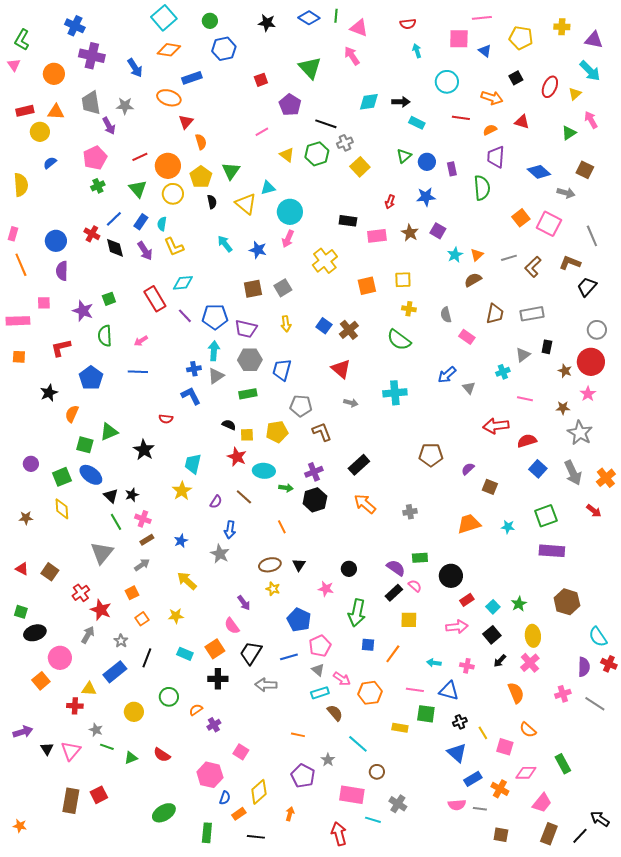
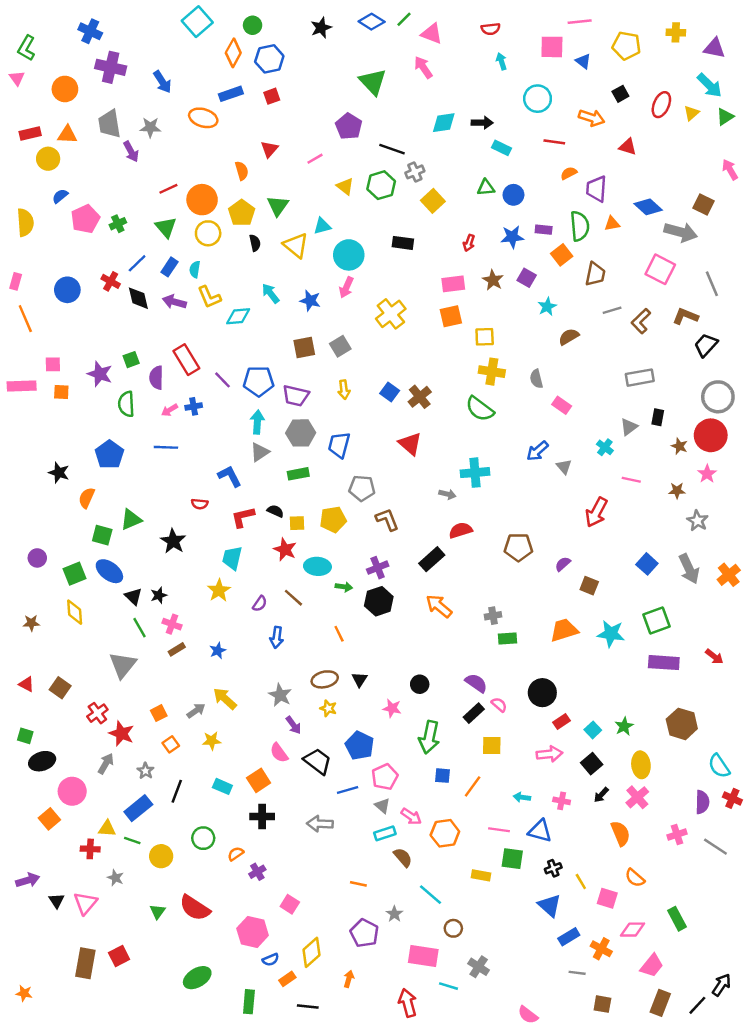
green line: (336, 16) -> (404, 19), turned 40
black star: (267, 23) -> (321, 28), turned -30
orange diamond: (169, 50) -> (233, 53), moved, turned -70
red square: (261, 80) -> (272, 96), moved
pink arrow: (591, 120) -> (730, 170), moved
red triangle: (186, 122) -> (269, 149), moved
orange semicircle: (490, 130) -> (569, 173), moved
green triangle: (569, 133) -> (725, 117), moved
green triangle: (404, 156) -> (486, 188), turned 35
pink pentagon: (95, 158) -> (85, 219), moved
purple rectangle: (452, 169) -> (544, 230), moved, turned -72
gray arrow: (566, 193) -> (681, 232), size x1.5
orange square: (521, 218) -> (562, 255), moved
black rectangle: (348, 221) -> (403, 243), moved
purple arrow: (145, 251) -> (174, 302), turned 138
orange triangle: (477, 255) -> (612, 224), moved, turned 32
purple semicircle: (62, 271) -> (156, 378), moved
cyan diamond: (183, 283) -> (238, 316), moved
orange square: (367, 286) -> (451, 316), moved
yellow cross: (409, 309) -> (492, 372), size x1.5
brown trapezoid: (495, 314) -> (595, 274), moved
gray circle: (597, 330) -> (718, 397), size x1.4
red L-shape: (61, 348) -> (243, 517), moved
orange square: (19, 357) -> (61, 392), moved
blue cross: (194, 369) -> (194, 406), moved
cyan cross: (503, 372) -> (605, 447), turned -32
black star: (49, 393) -> (59, 473), turned -30
gray arrow: (351, 403) -> (447, 494), moved
red arrow: (496, 426) -> (596, 512), turned -55
gray star: (580, 433) -> (697, 521), size x0.7
red semicircle: (527, 441) -> (461, 530), moved
red arrow: (594, 511) -> (714, 657), moved
cyan star: (508, 527) -> (611, 634), size x1.6
gray star: (220, 554) -> (280, 695), moved
green rectangle: (420, 558) -> (507, 639), moved
gray arrow: (142, 565) -> (196, 711), moved
black trapezoid: (251, 653) -> (317, 761), moved, turned 95
green line: (107, 747) -> (132, 841), moved
red semicircle: (162, 755) -> (195, 908), size x1.5
green triangle: (131, 758) -> (158, 911), turned -32
blue semicircle: (225, 798) -> (271, 960), turned 48
pink semicircle: (457, 805) -> (528, 1015), moved, turned 42
black arrow: (600, 819) -> (722, 985), turned 90

